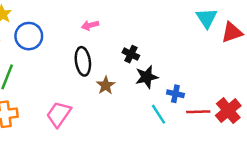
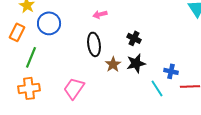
black star: (147, 77) -> (136, 63), moved

